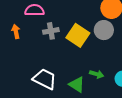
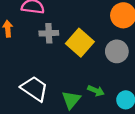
gray circle: (104, 30) -> (117, 51), moved
green triangle: (77, 84) -> (71, 100), turned 30

